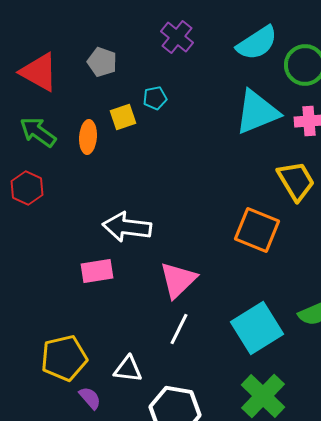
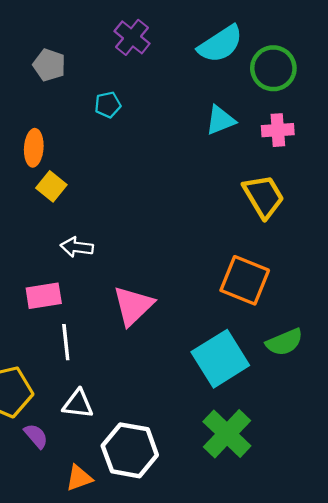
cyan triangle: (257, 112) -> (220, 120), size x0.6
yellow square: (123, 117) -> (51, 186), moved, turned -32
white arrow: (127, 227) -> (77, 247), size x0.6
orange square: (257, 230) -> (245, 280), moved
white line: (179, 329) -> (66, 342), moved, turned -32

